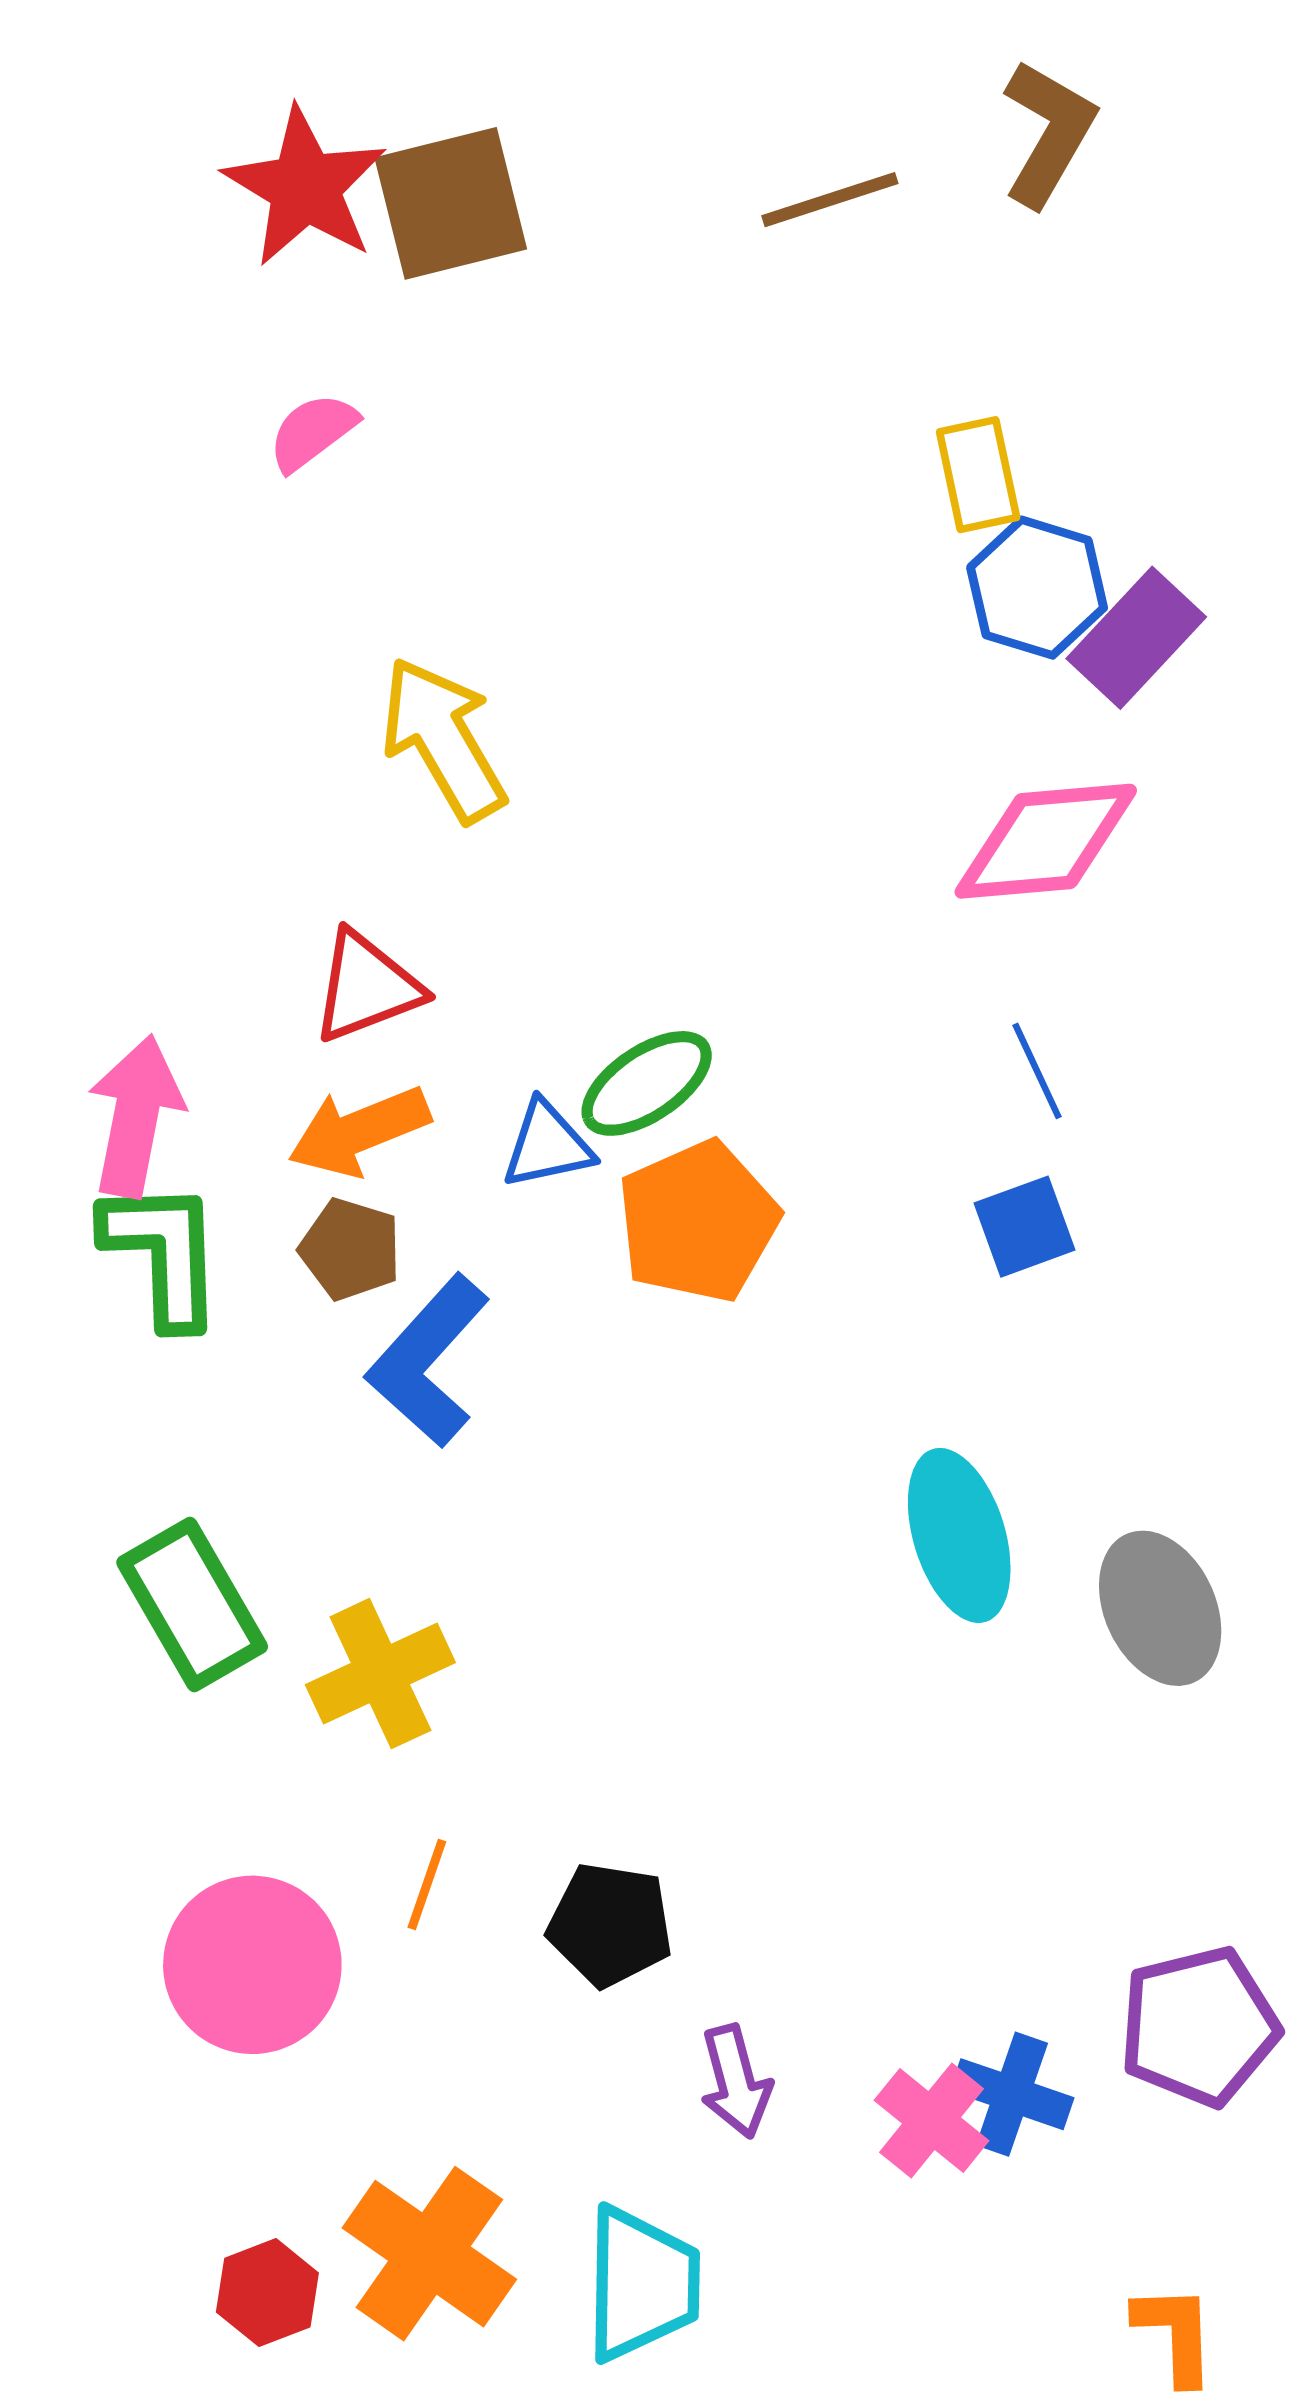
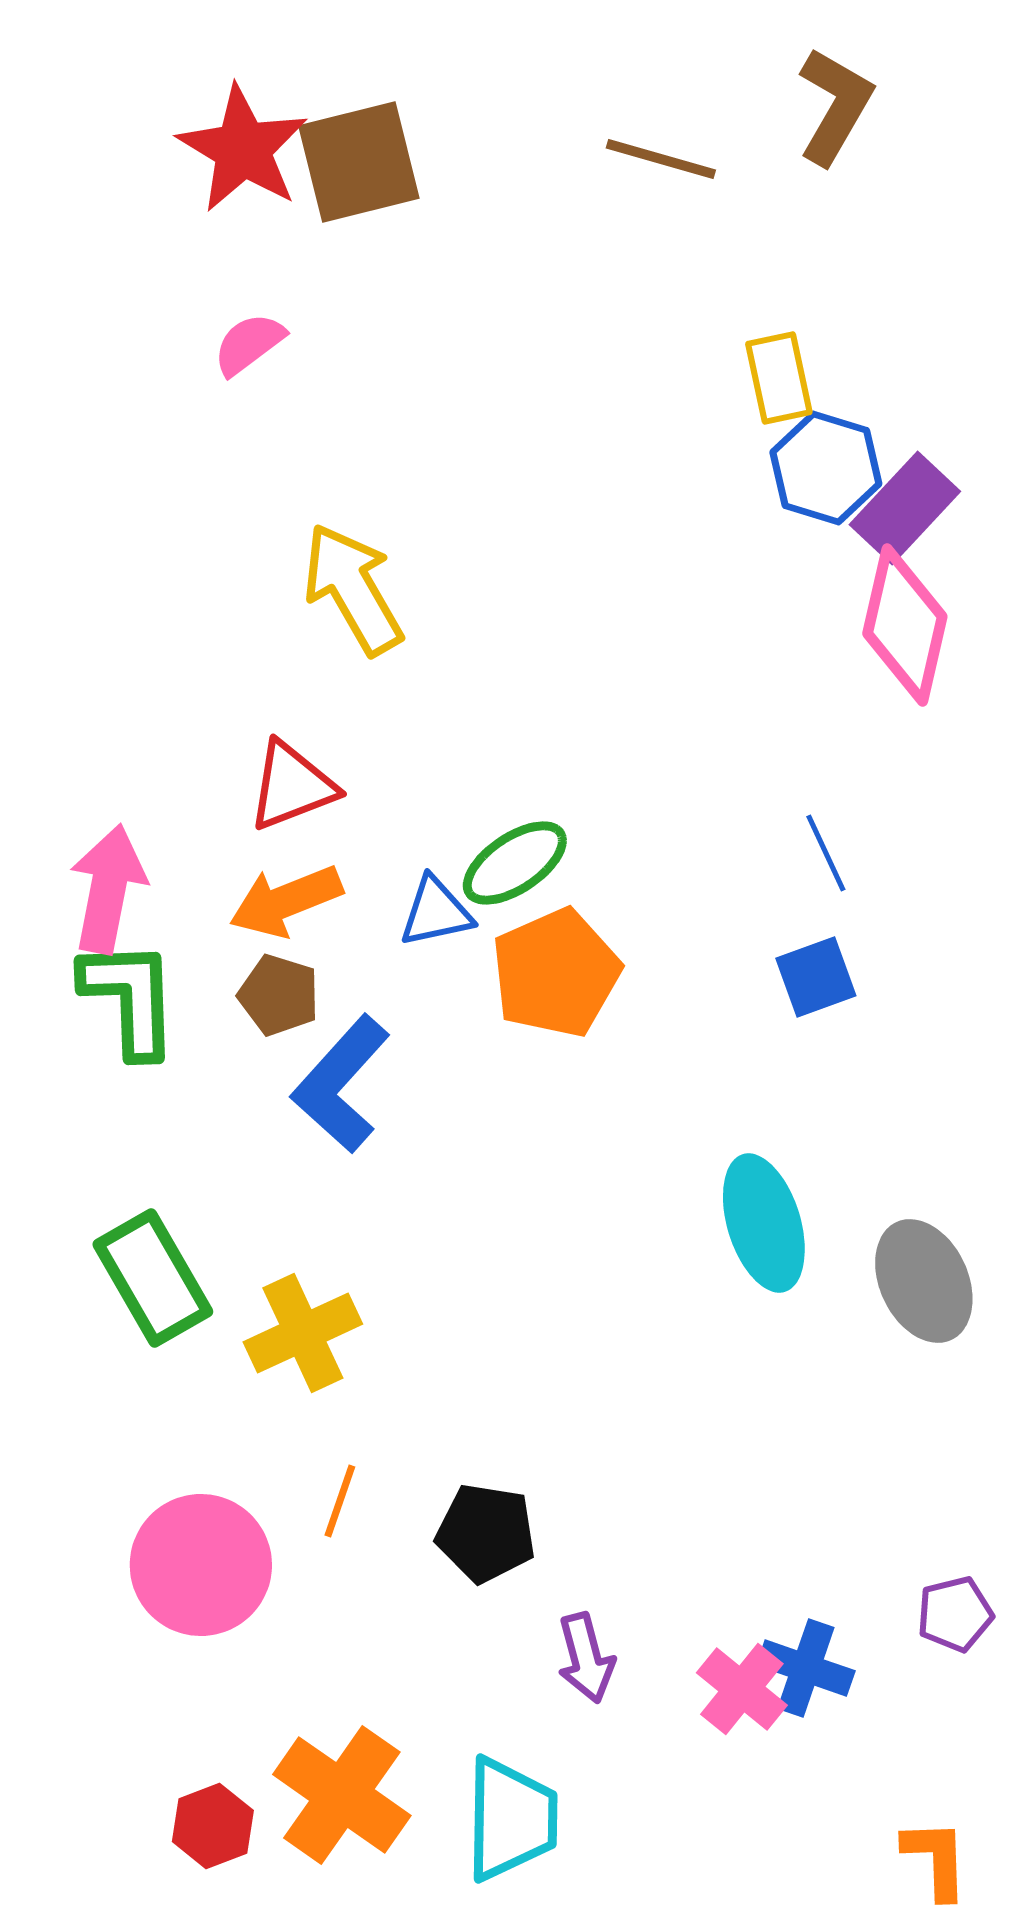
brown line: (830, 200) -> (661, 159), turned 34
pink diamond: (1046, 841) -> (905, 625), moved, turned -72
purple pentagon: (1199, 2026) -> (955, 1614), size x0.6

